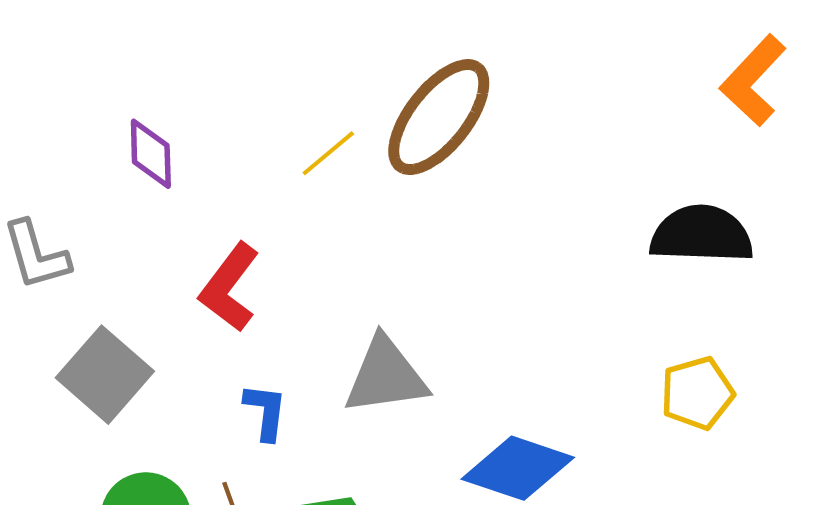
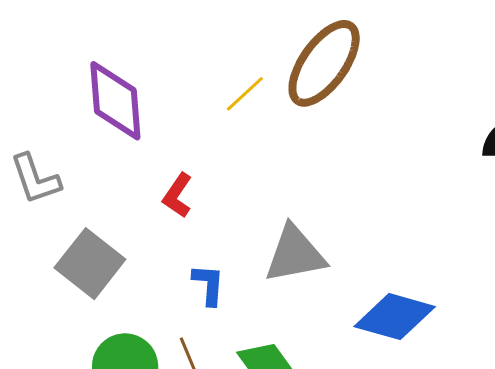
purple diamond: (151, 154) -> (115, 101), size x1.6
red L-shape: (229, 287) -> (178, 195), size x0.7

